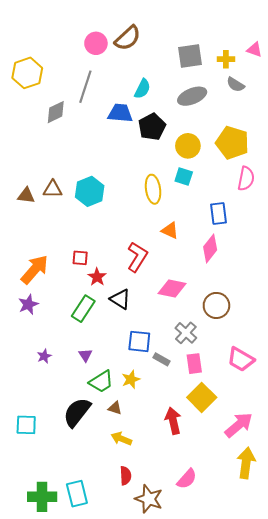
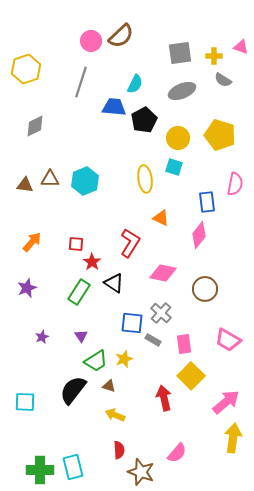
gray diamond: (56, 112) -> (35, 126), moved
pink semicircle: (246, 179) -> (235, 184), moved
orange arrow: (35, 270) -> (32, 242), moved, size x0.7
gray cross: (186, 333) -> (161, 313), moved

